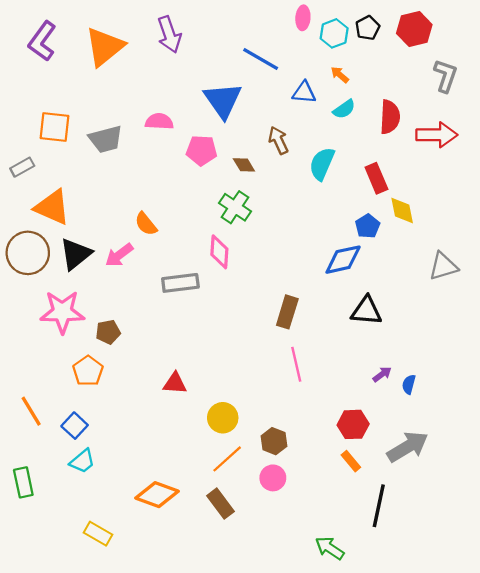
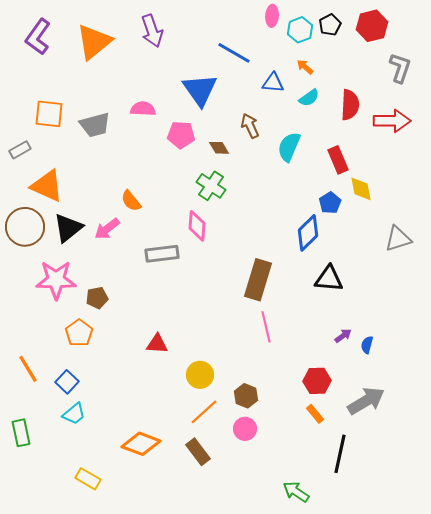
blue diamond: (343, 260) -> (308, 233), turned -33
brown rectangle: (287, 312) -> (258, 280), size x1.4

